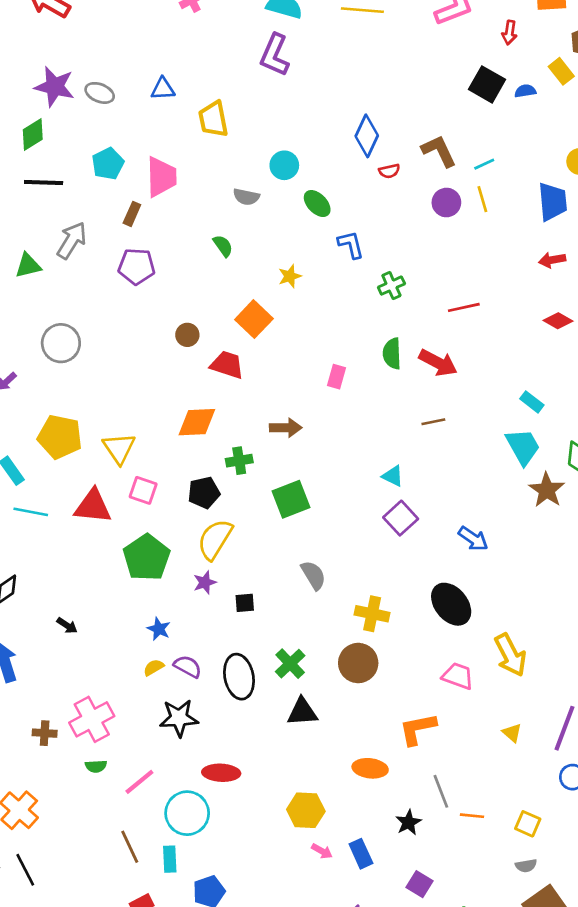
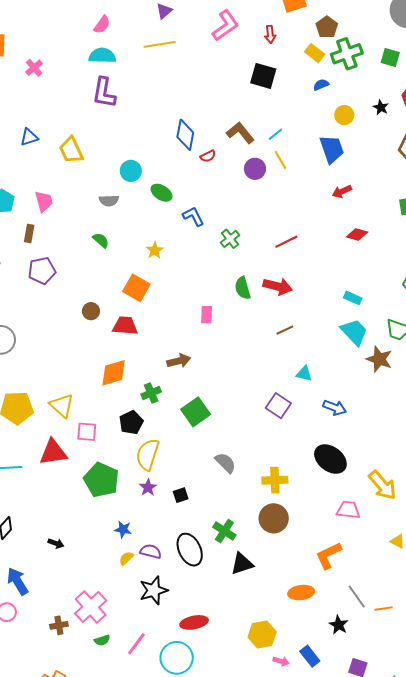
blue semicircle: (525, 91) -> (321, 85), moved
pink trapezoid: (161, 177) -> (44, 201), size x0.7
cyan triangle: (393, 476) -> (304, 374), moved

